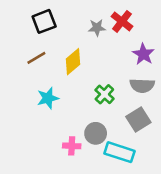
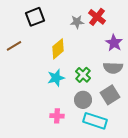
brown line: (36, 58) -> (14, 46), moved
cyan star: (48, 98) -> (56, 78), moved
gray circle: (96, 133) -> (83, 100), moved

